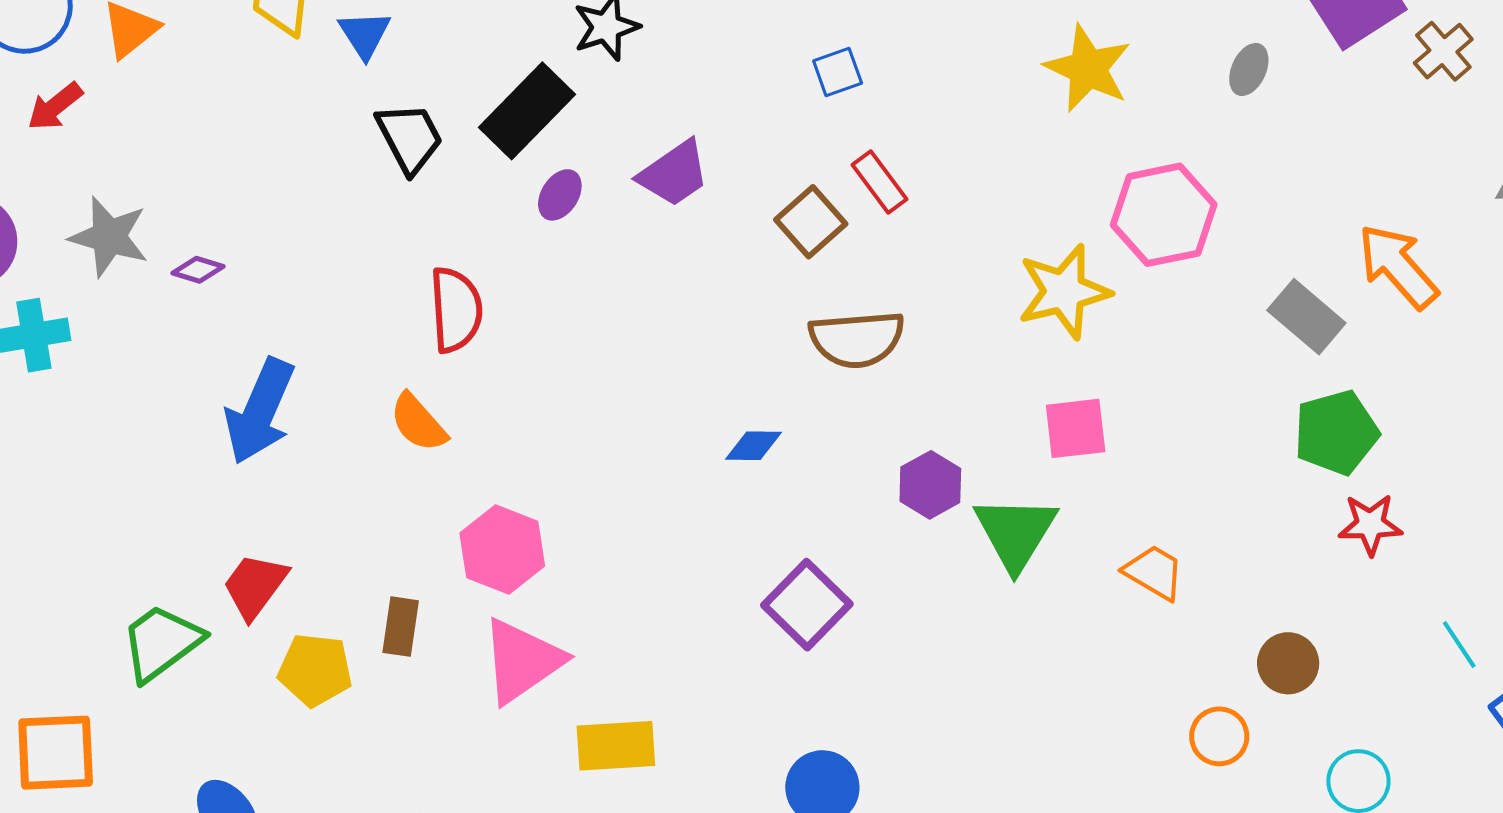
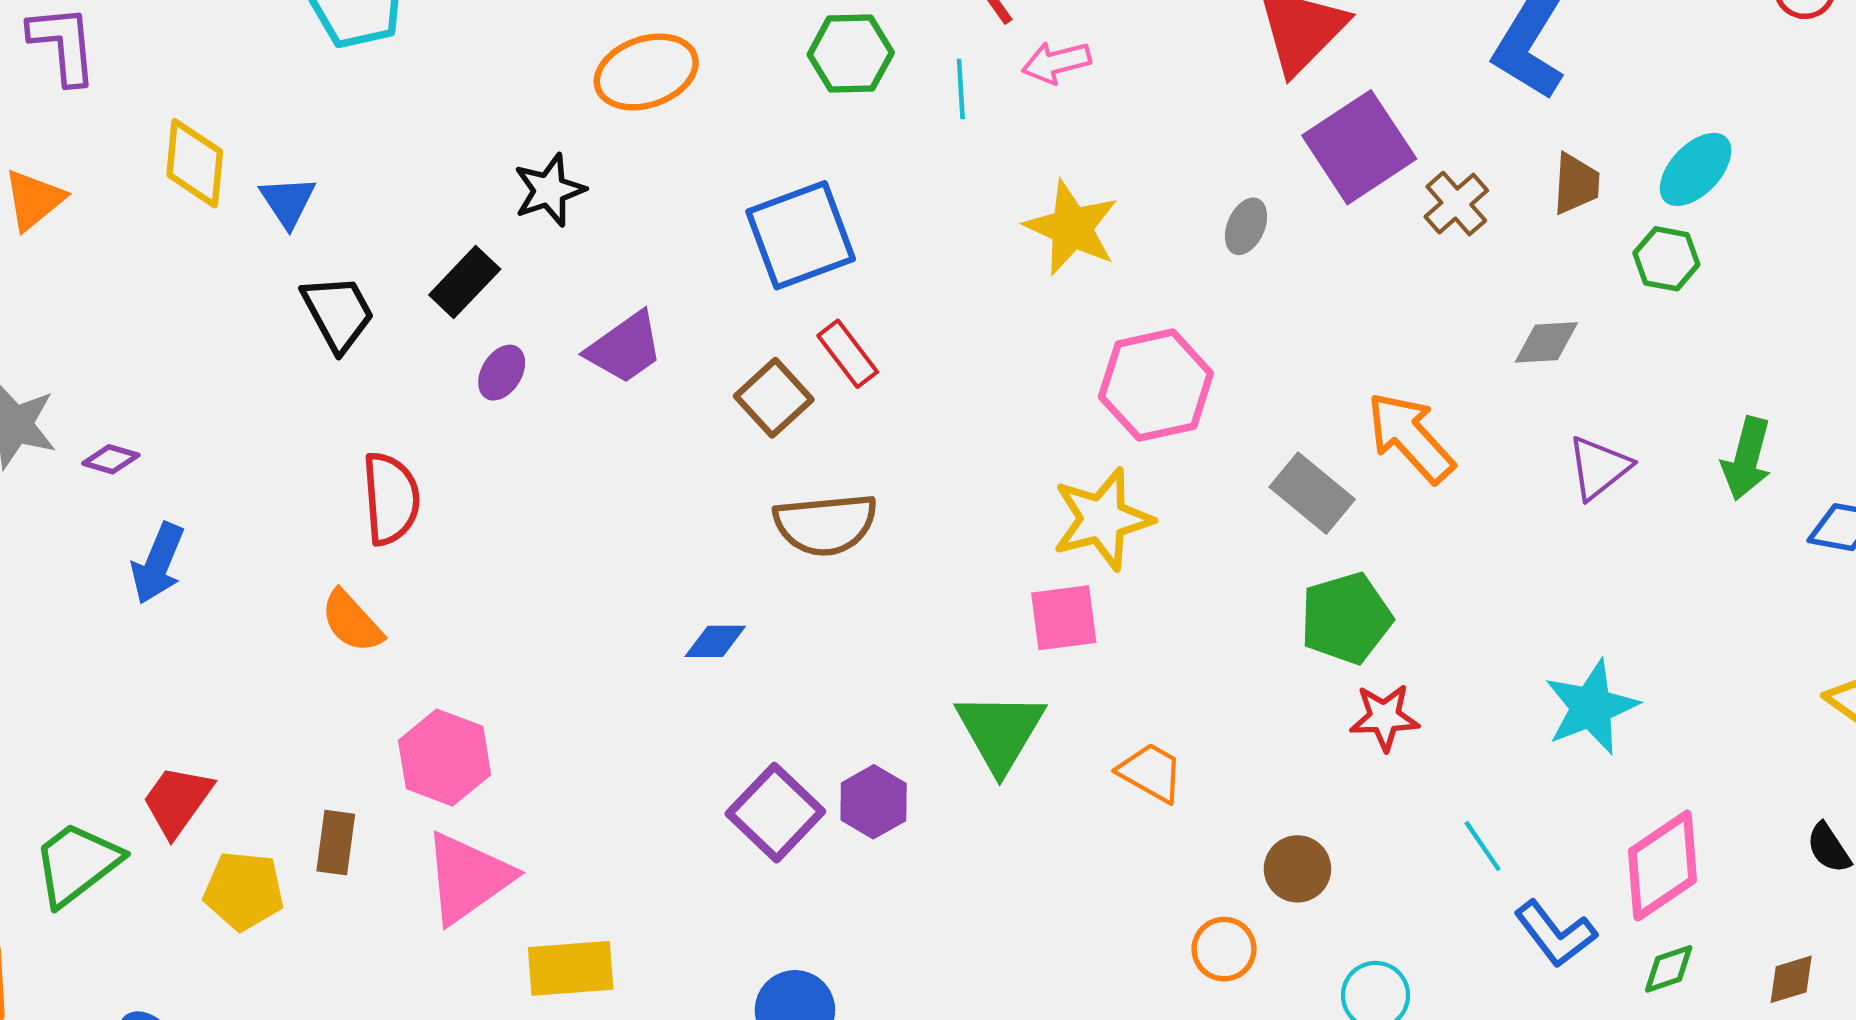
blue square: (838, 72) -> (801, 235), size x2.0
black rectangle: (527, 111) -> (465, 282), size x0.7
yellow star: (1064, 292) -> (1102, 519), moved
blue arrow: (260, 411) -> (158, 563), moved, size x0.7
purple hexagon: (930, 485) -> (874, 802), moved

